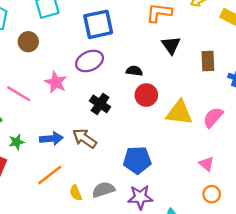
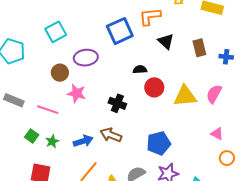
blue square: (98, 24) -> (120, 31), moved
brown circle: (28, 42) -> (60, 73), moved
purple ellipse: (90, 61) -> (86, 58), moved, turned 30
green star: (17, 142) -> (52, 141), moved

